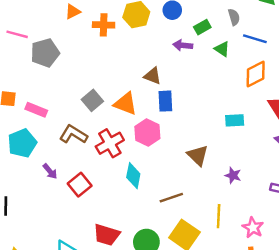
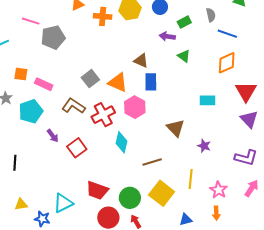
green triangle: (222, 49) -> (184, 56), moved

